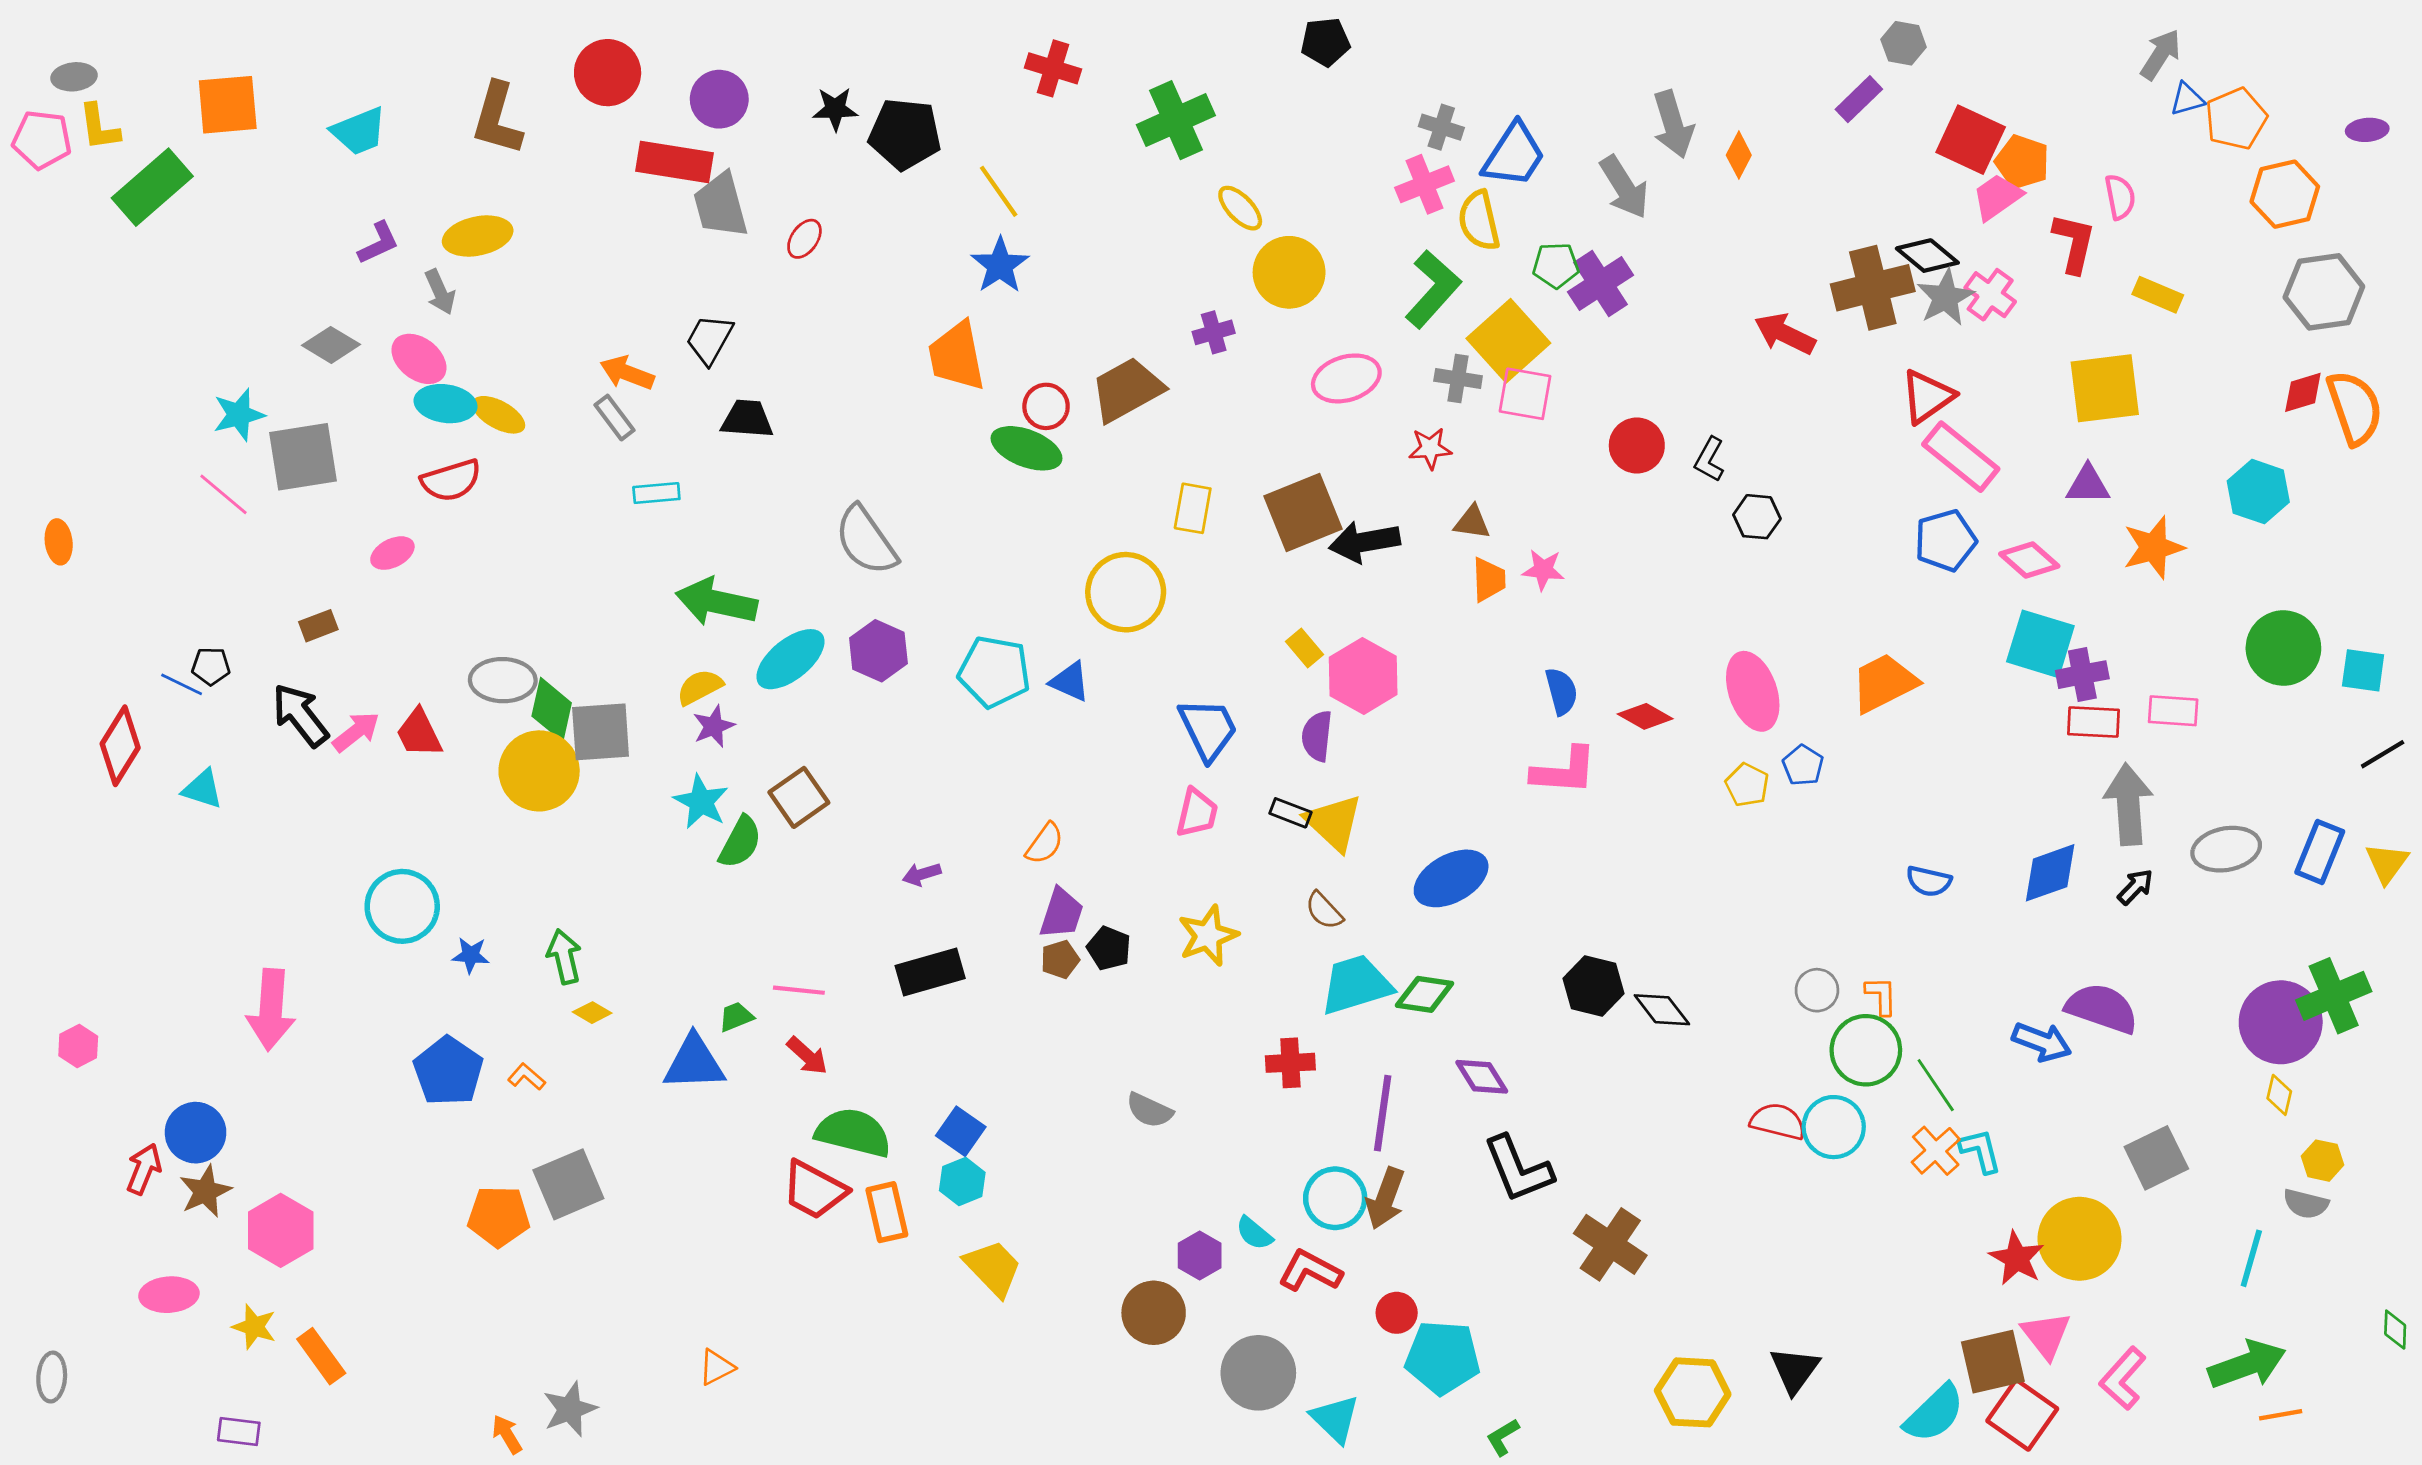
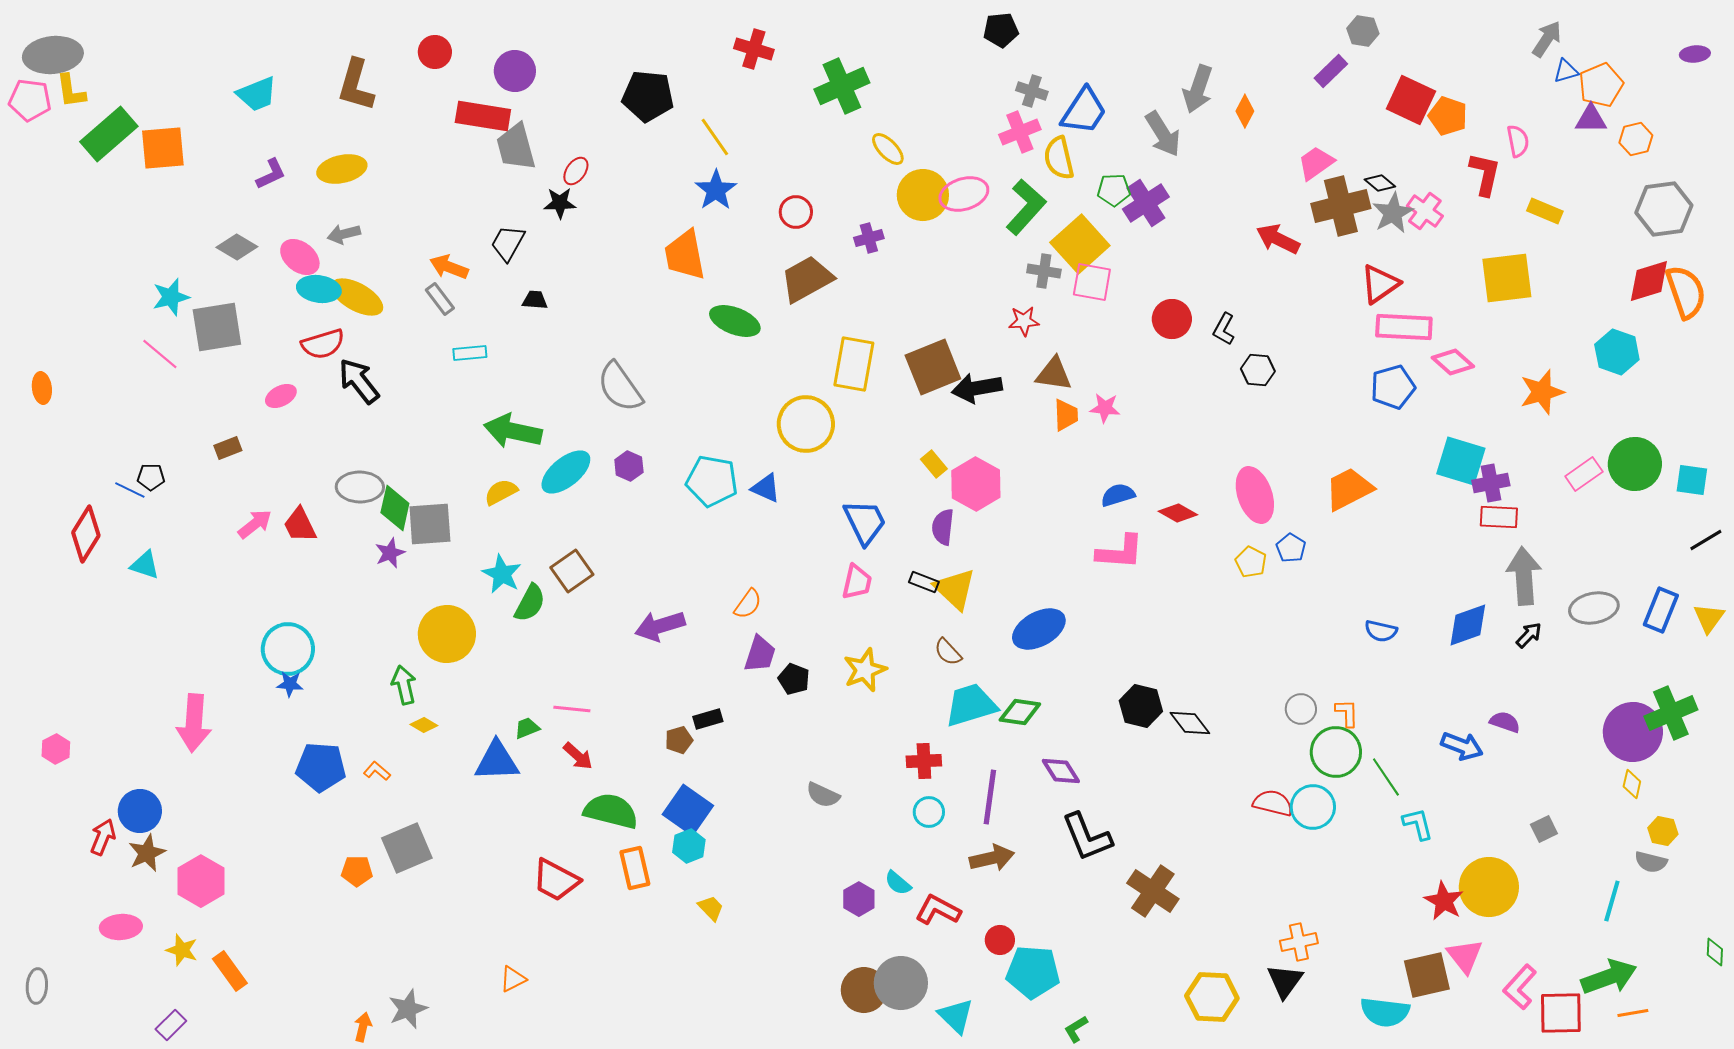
black pentagon: (1325, 42) -> (1001, 30), moved
red circle: (608, 73) -> (435, 52), size x0.7
gray ellipse: (74, 77) -> (53, 55), size x1.8
orange square: (228, 105) -> (163, 148), moved
black star: (835, 109) -> (560, 203), moved
gray arrow: (1673, 124) -> (1198, 89), turned 36
purple ellipse: (2367, 130) -> (1695, 54), moved
orange hexagon: (2285, 194) -> (1636, 139), size x0.7
pink trapezoid: (1997, 197) -> (1316, 163), moved
black diamond: (1927, 256) -> (1380, 183), size x0.7
gray arrow: (440, 292) -> (344, 234), moved, turned 100
pink ellipse: (1346, 378) -> (964, 194), moved
red diamond: (2303, 392) -> (1649, 281), size x1.4
red circle: (1046, 406) -> (796, 212), moved
yellow ellipse: (499, 415) -> (357, 297), size x1.4
black trapezoid: (747, 419) -> (535, 300), size x0.7
pink rectangle: (1961, 457) -> (1404, 327), turned -36
purple triangle: (2088, 485) -> (1591, 119), moved
yellow rectangle: (1193, 508) -> (854, 364), size x1.5
brown triangle: (1472, 522) -> (1054, 374), size x1.4
pink diamond: (2029, 560) -> (1453, 362), moved
purple hexagon: (878, 651) -> (629, 466), size x0.7
blue semicircle: (1561, 691) -> (1118, 495), turned -92
pink rectangle: (2173, 711) -> (1584, 474), moved, turned -39
black arrow: (300, 715) -> (359, 381), moved
purple star: (714, 726) -> (390, 553), moved
yellow circle: (539, 771) -> (447, 634), moved
purple arrow: (922, 874) -> (660, 626), size x1.8
blue star: (471, 955) -> (290, 684), moved
brown pentagon: (1060, 959) -> (679, 740), moved
black rectangle: (930, 972) -> (708, 719), moved, size x0.6
purple semicircle: (2102, 1008) -> (1505, 722), size x0.6
blue pentagon: (448, 1071) -> (321, 767), turned -30
blue square: (961, 1131) -> (688, 810), size x1.4
orange cross: (1936, 1151) -> (1299, 942), moved, turned 30
gray square: (2156, 1158) -> (1544, 829), size x0.6
red trapezoid: (814, 1190) -> (556, 880), moved
cyan circle: (1335, 1198) -> (929, 812), moved, size x0.7
brown arrow: (1385, 1198) -> (992, 858), turned -123
orange pentagon: (499, 1216) -> (357, 871), size x0.7
yellow trapezoid: (993, 1268) -> (711, 908), size x0.6
brown circle: (1154, 1313) -> (864, 990), moved
cyan semicircle: (1934, 1413) -> (1385, 1012), turned 51
red square: (2022, 1415) -> (1561, 1013), moved, turned -36
purple rectangle: (239, 1431) -> (171, 1025), turned -52
orange arrow: (507, 1434) -> (363, 1027), turned 44

